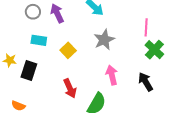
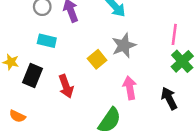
yellow square: (68, 50) -> (97, 59), moved
red arrow: (70, 88) -> (66, 86), moved

